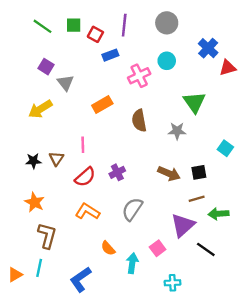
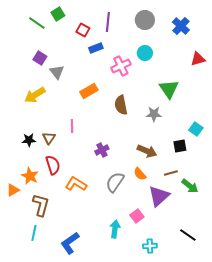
green square: (74, 25) -> (58, 14), moved, turned -32
blue cross: (208, 48) -> (181, 26), moved
black square: (199, 172) -> (180, 146), moved
red semicircle: (85, 177) -> (53, 165), moved, turned -66
green arrow: (218, 214) -> (190, 186), turned -138
orange semicircle: (108, 248) -> (140, 174), moved
black line: (206, 249) -> (188, 235), moved
orange triangle: (15, 275) -> (13, 190), moved

